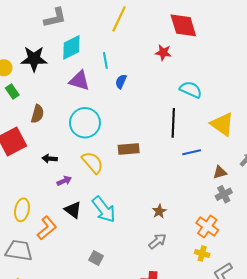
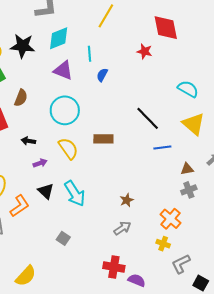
cyan semicircle: (191, 90) -> (188, 89), moved
black line: (173, 123) -> (148, 118), turned -52

